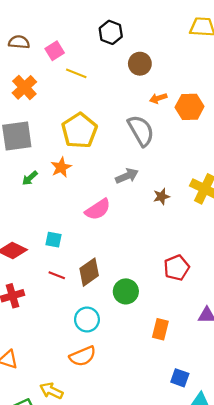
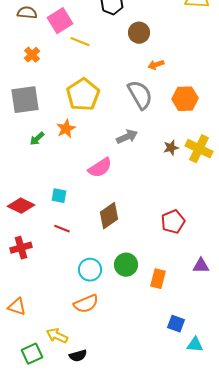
pink square: (55, 51) -> (60, 21), size x1.4
orange cross: (24, 87) -> (32, 55), size x0.7
orange hexagon: (190, 107) -> (185, 99), moved
brown star: (161, 196) -> (171, 148), moved
brown diamond: (89, 272) -> (109, 216), moved
green circle: (126, 291) -> (126, 265), moved

